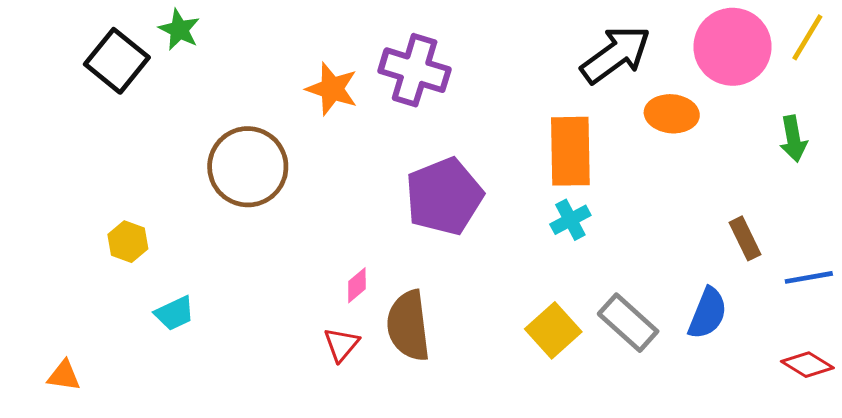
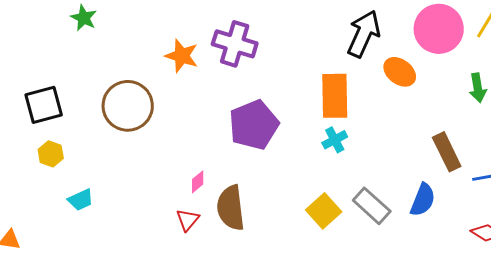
black arrow: (616, 55) -> (364, 34), turned -30
black square: (117, 61) -> (44, 105), moved, turned 36
orange ellipse: (672, 114) -> (400, 72), turned 32
brown rectangle: (745, 238) -> (447, 152), size x1.4

